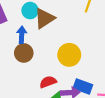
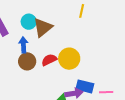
red semicircle: (48, 82) -> (49, 60), moved

